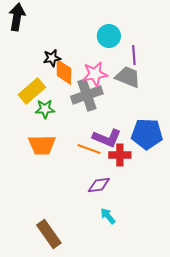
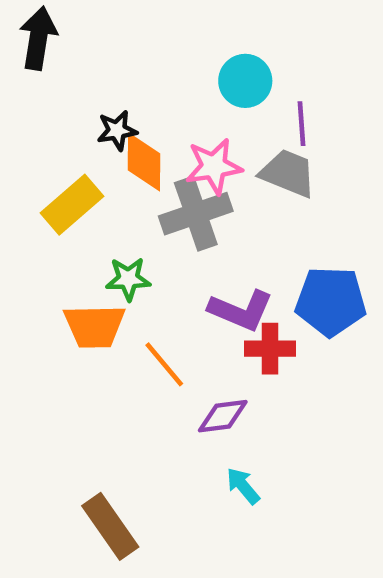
green star: (45, 109) -> (128, 279), moved
orange line: (89, 149) -> (164, 364), moved, turned 30

